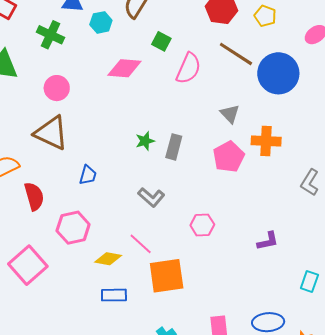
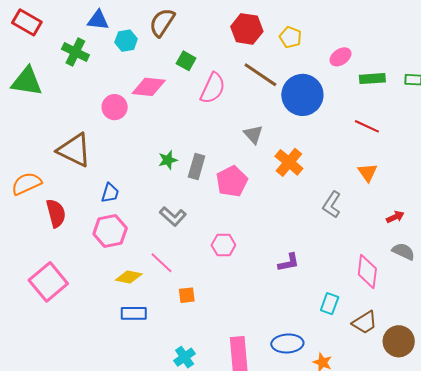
pink circle: (57, 88) -> (115, 107), moved
orange cross: (266, 141) -> (289, 162), turned 36
pink pentagon: (229, 157) -> (232, 181), moved
pink hexagon: (73, 228) -> (110, 231), moved
orange square: (167, 276) -> (187, 295), size x0.5

